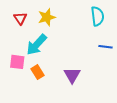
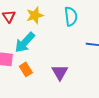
cyan semicircle: (97, 16) -> (71, 16), moved

